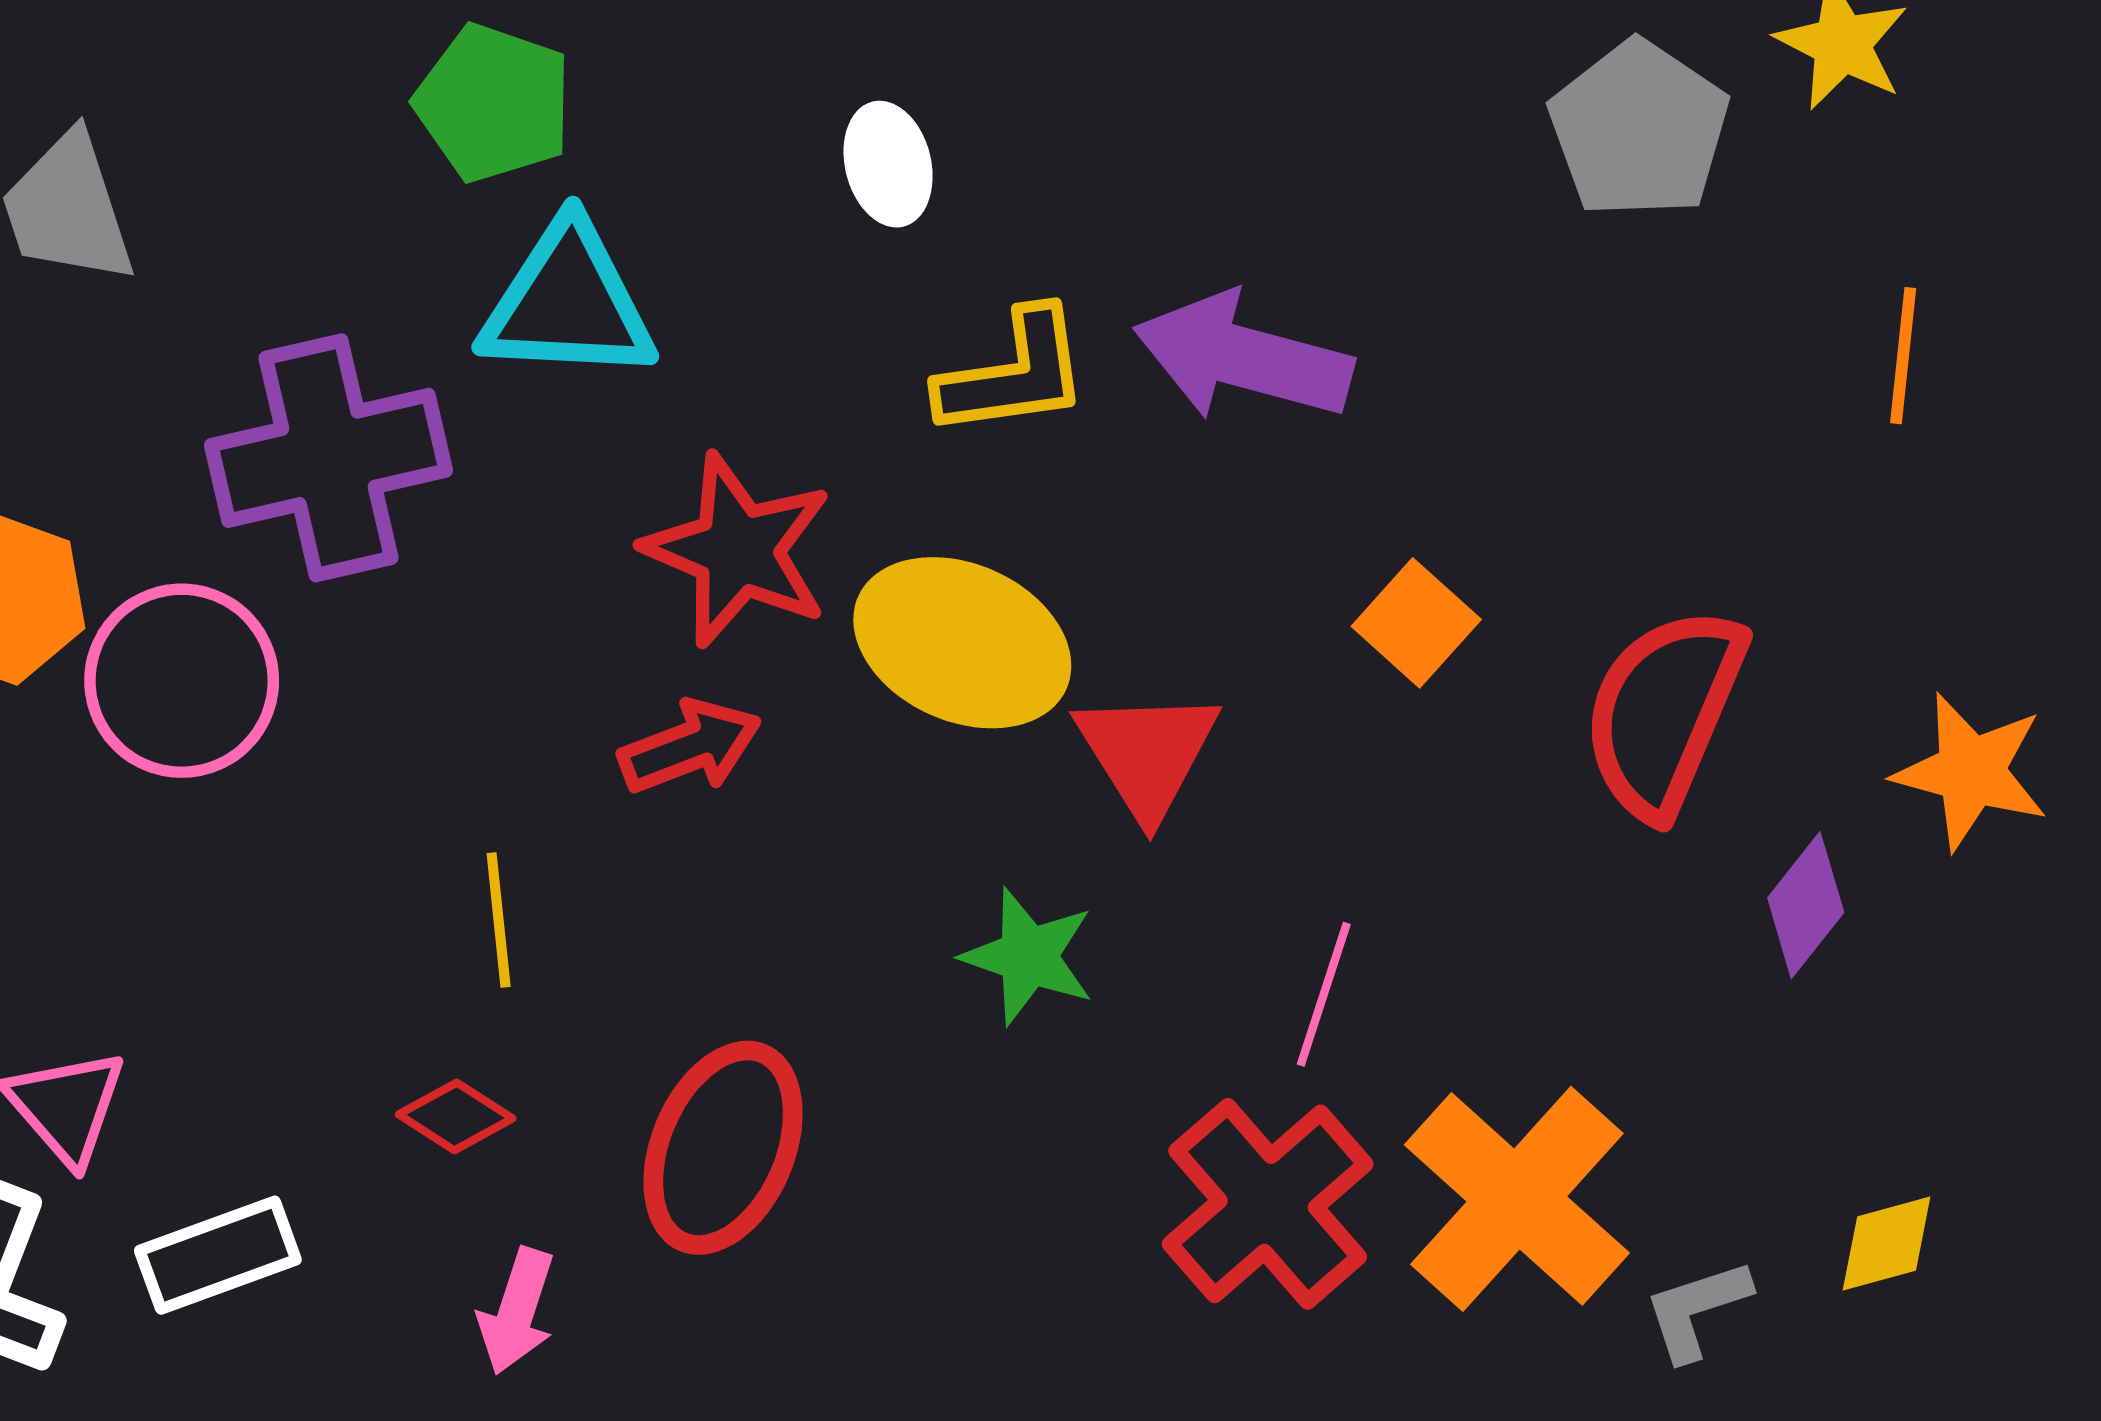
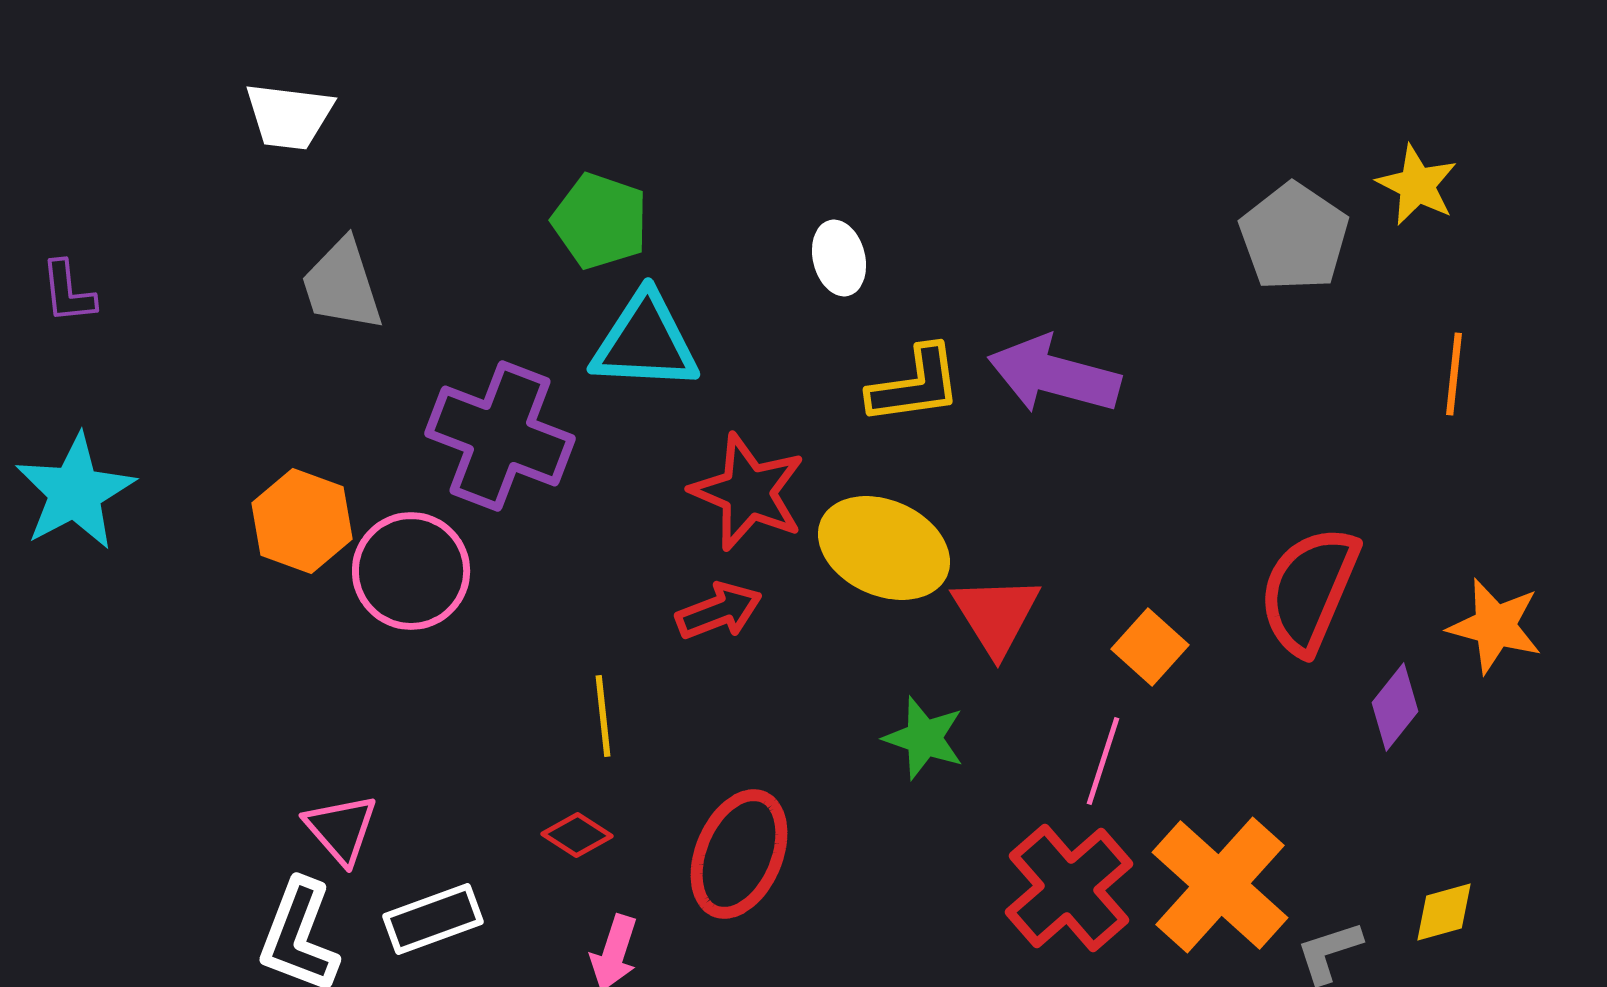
purple cross: (329, 458) -> (500, 436), turned 34
orange square: (1416, 623) -> (1150, 647), moved

